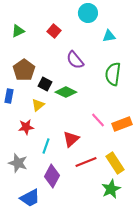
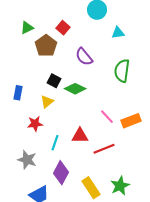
brown pentagon: (24, 70) -> (46, 46), moved
red triangle: (71, 139) -> (80, 136), turned 42
red line: (86, 162) -> (104, 149), moved
yellow rectangle: (115, 163) -> (91, 188), moved

